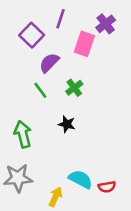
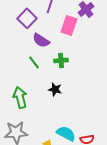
purple semicircle: (49, 63) -> (41, 40), turned -102
green cross: (74, 88) -> (61, 60), turned 32

